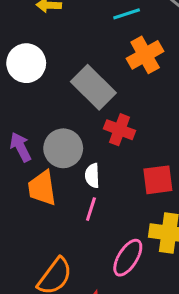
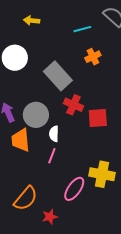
orange cross: (145, 55) -> (93, 57), size x0.7
red square: (158, 180) -> (98, 118), moved

